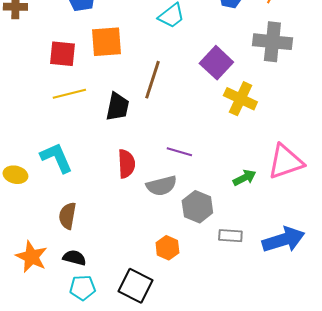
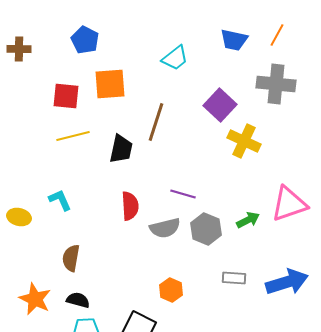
cyan L-shape: (56, 158) -> (60, 200), size x0.7
gray hexagon: (197, 207) -> (206, 229), moved

